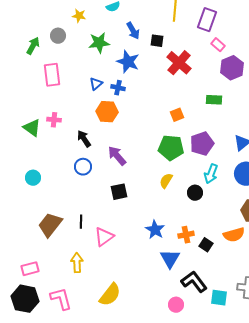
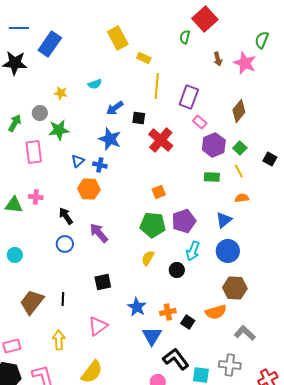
blue arrow: (133, 31) -> (115, 108), turned 84
green star: (99, 43) -> (59, 130), moved
green rectangle: (214, 100) -> (212, 177), moved
green triangle: (32, 128) -> (14, 205), turned -30
black square: (119, 192) -> (103, 282), moved
pink triangle: (104, 237) -> (98, 326), moved

